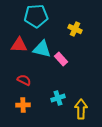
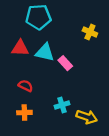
yellow cross: (75, 29) -> (90, 32), moved
yellow arrow: (81, 109) -> (87, 117), turned 108

